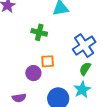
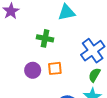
purple circle: (33, 73) -> (33, 70), moved

